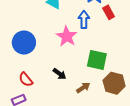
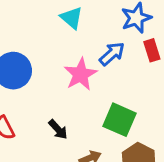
blue arrow: (84, 20) -> (112, 54), turned 36

